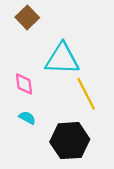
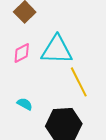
pink diamond: (24, 84) -> (22, 53), moved, turned 70

